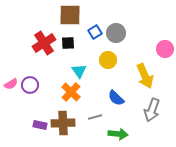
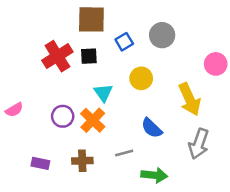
gray circle: (116, 33) -> (162, 35), moved
purple circle: (30, 85) -> (63, 116), moved
brown cross: (63, 123) -> (82, 161), size x0.7
purple rectangle: (40, 125) -> (40, 163), moved

